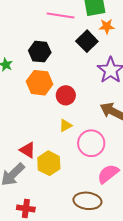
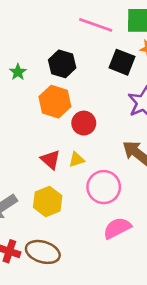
black square: (87, 41) -> (122, 62), turned -35
red triangle: (28, 150) -> (50, 160), moved
brown ellipse: (87, 201) -> (43, 252), moved

